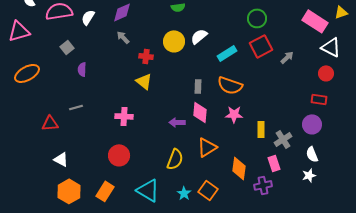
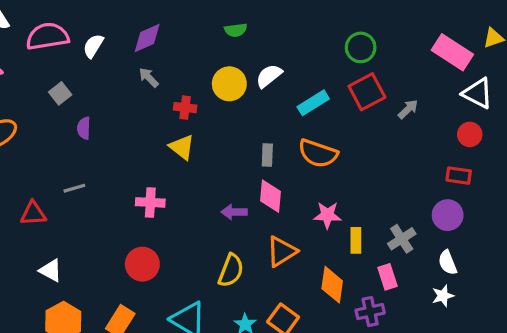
pink star: (234, 114) -> (327, 215), moved
yellow rectangle: (261, 129) -> (356, 240), moved

